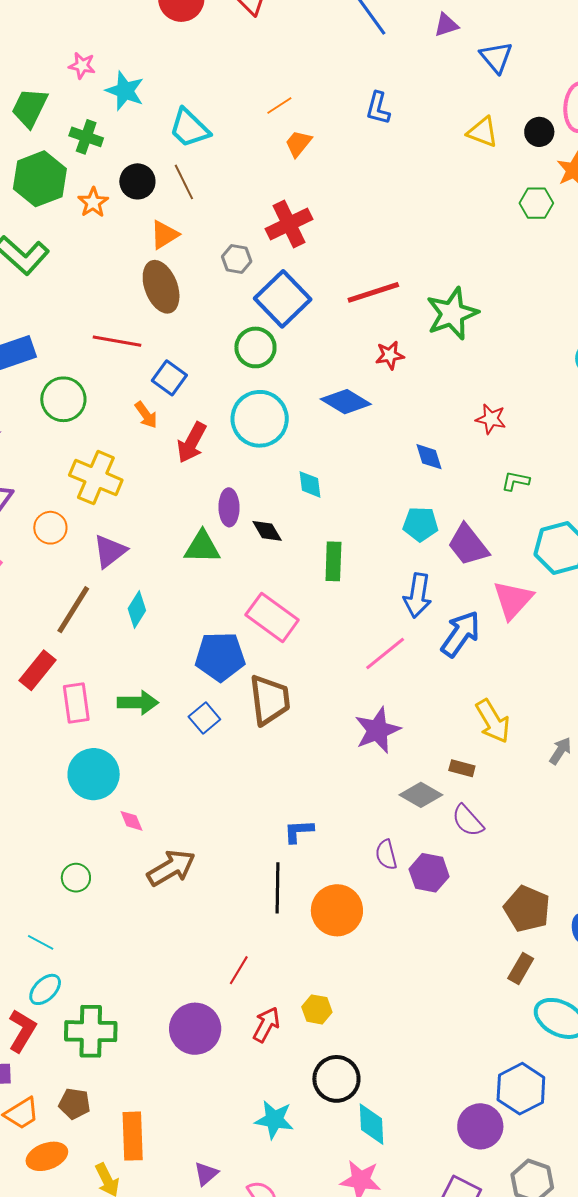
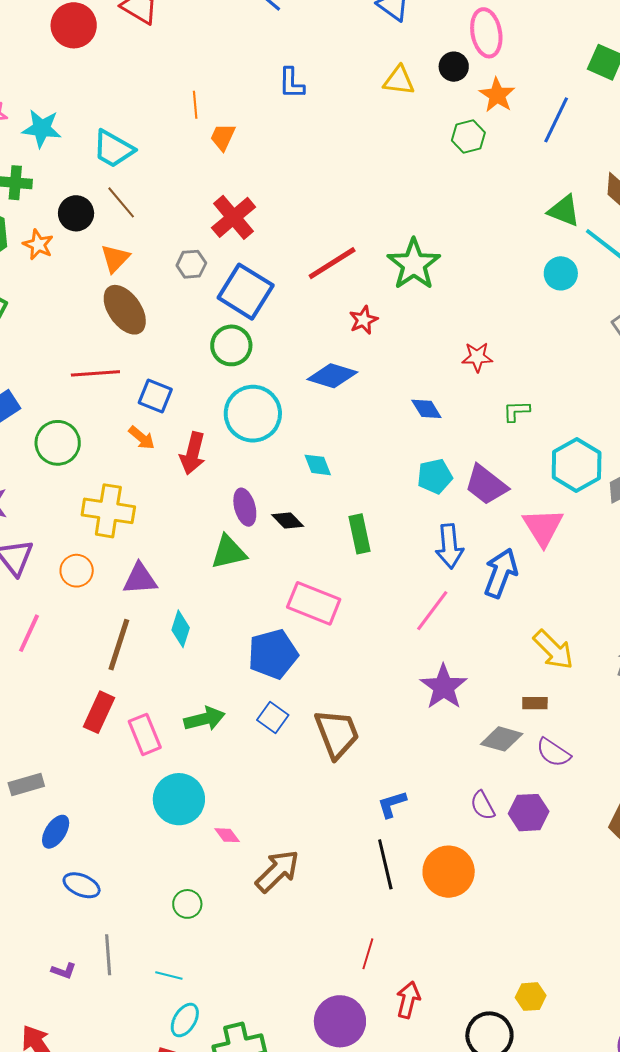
orange line: (279, 105) -> (195, 105), turned -48
purple triangle: (110, 551) -> (140, 579), turned 48
brown trapezoid: (270, 700) -> (337, 734), moved
yellow hexagon: (317, 1009) -> (531, 997), moved

